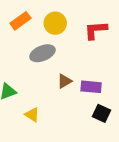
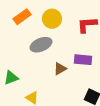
purple rectangle: (91, 87) -> (83, 60), moved

